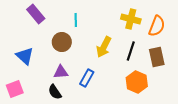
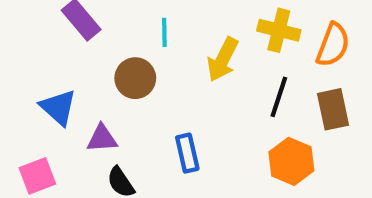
yellow arrow: (104, 47) -> (223, 59), moved
purple triangle: (61, 72) -> (102, 138), moved
blue rectangle: (87, 78) -> (187, 153), turned -42

